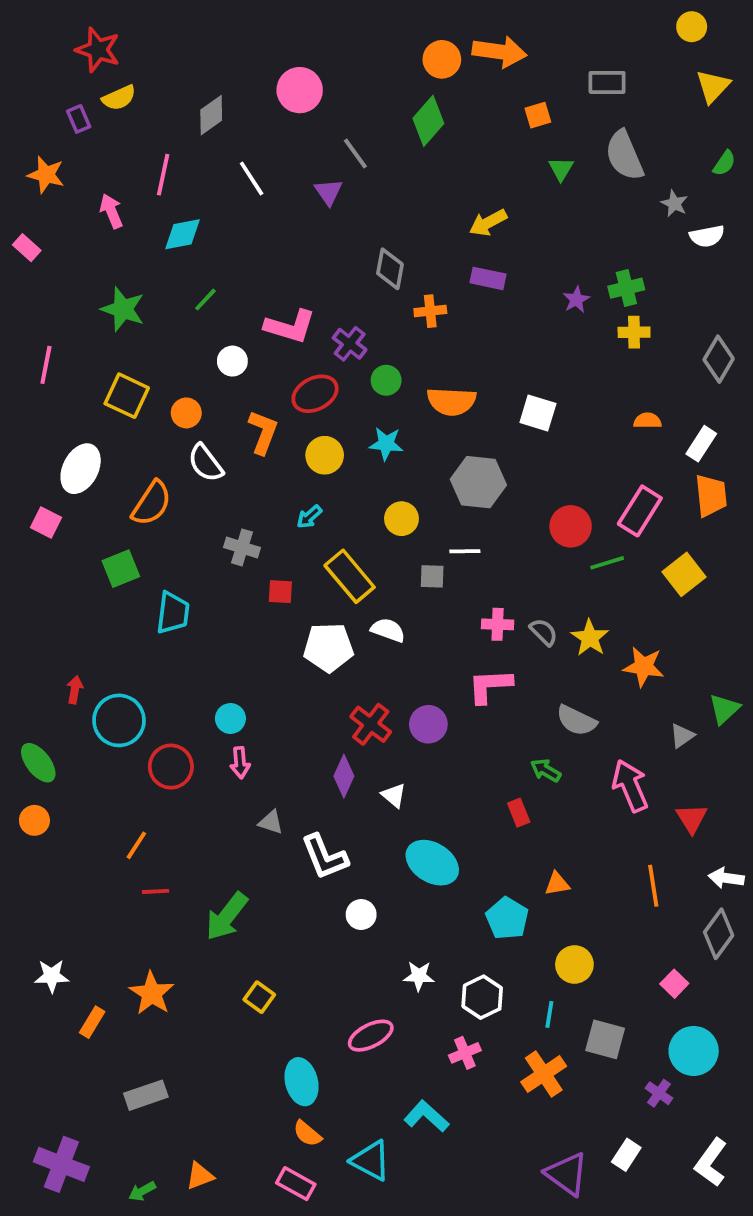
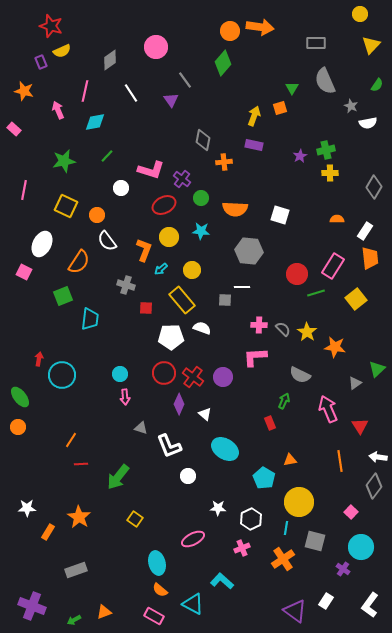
orange square: (538, 115) -> (280, 108), moved
yellow arrow: (488, 223) -> (254, 116), turned 138
green star: (123, 309) -> (64, 161), turned -30
orange L-shape: (263, 432) -> (144, 250), moved
yellow circle: (401, 519) -> (192, 270), moved
red circle: (171, 767) -> (164, 373), moved
green arrow: (546, 770) -> (284, 401), turned 84
yellow circle: (574, 964) -> (299, 502), size x1.5

